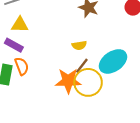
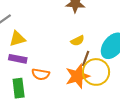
orange semicircle: (22, 66) -> (41, 74), moved, turned 138

